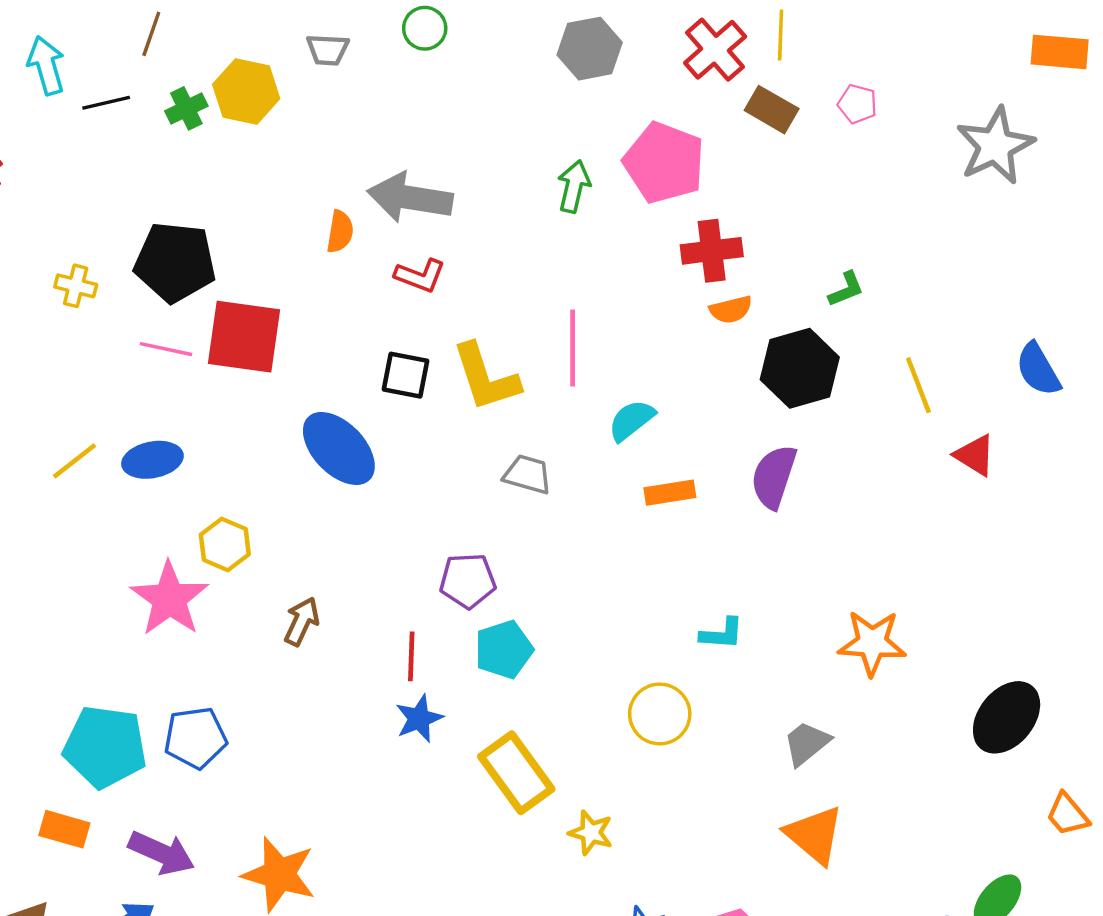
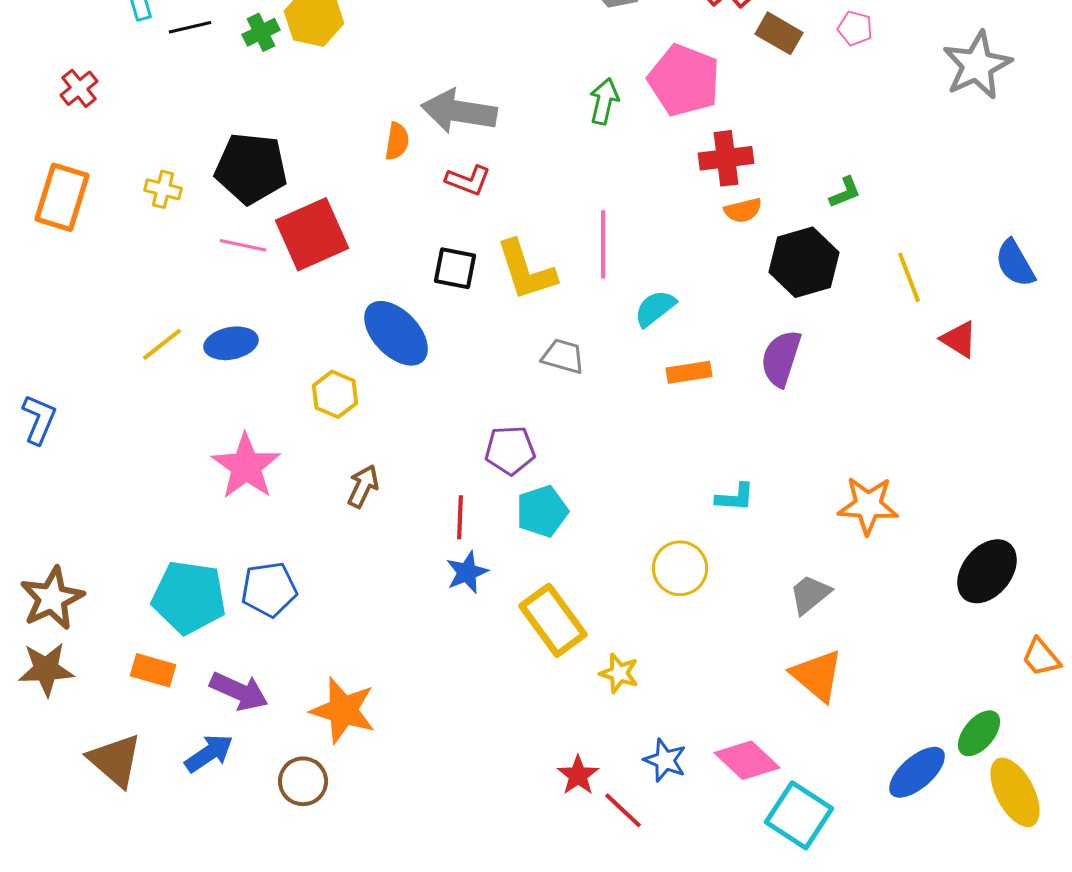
red square: (244, 337) -> (312, 234), turned -32
yellow hexagon: (225, 545) -> (335, 394), moved

